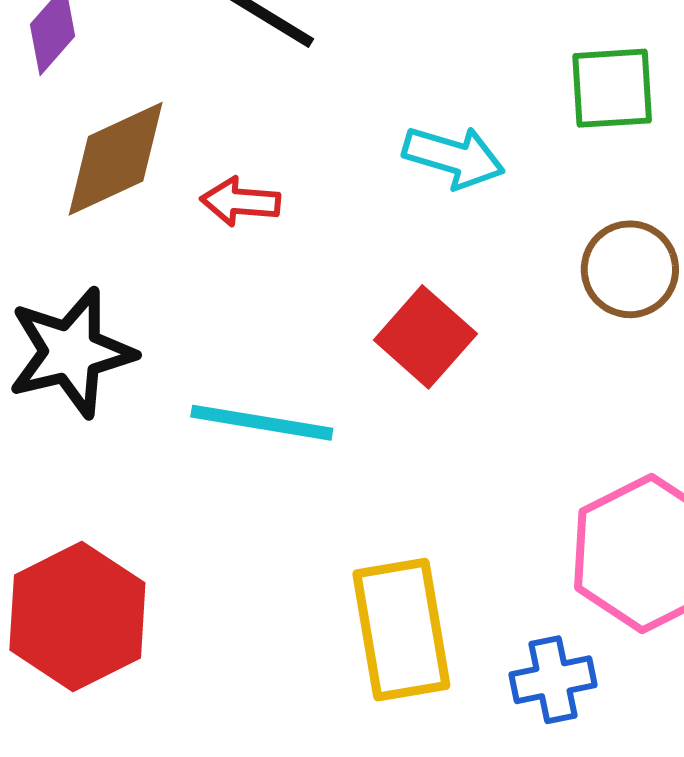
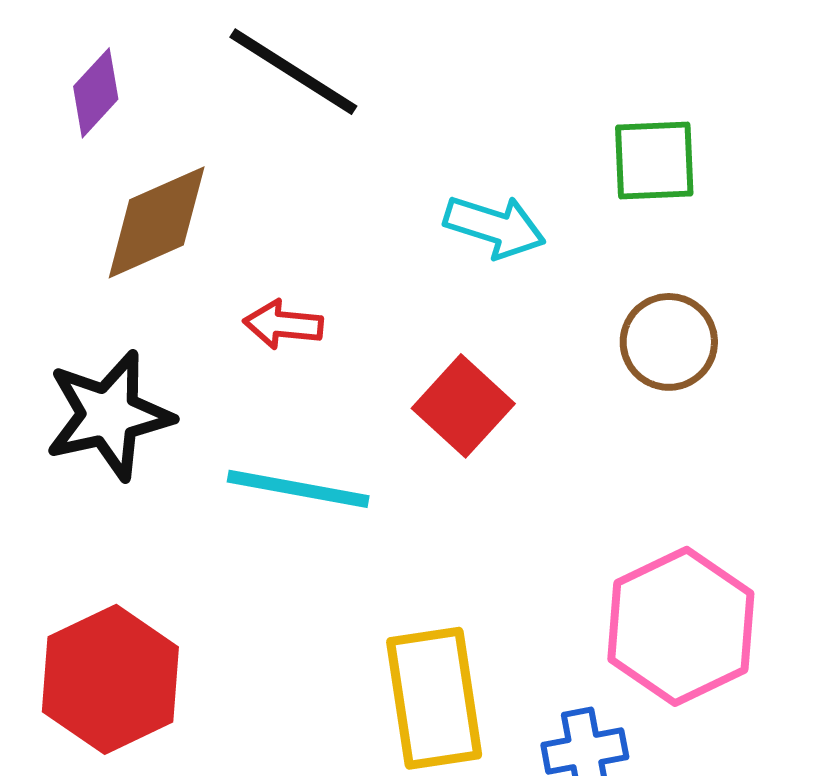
red arrow: (240, 202) -> (283, 324), moved

